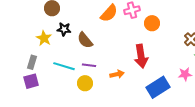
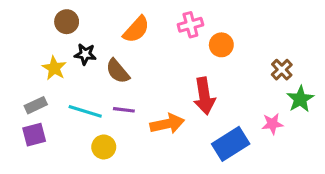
orange semicircle: (109, 13) -> (136, 29), moved
gray rectangle: (32, 62) -> (36, 105), turned 48
orange arrow: (117, 74) -> (167, 124), size x1.5
yellow circle: (85, 83) -> (104, 147), moved

